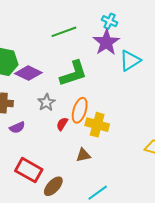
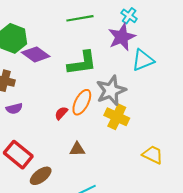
gray star: (46, 102) -> (111, 91), moved, size x1.6
yellow cross: (97, 125) -> (117, 117), moved

